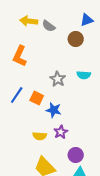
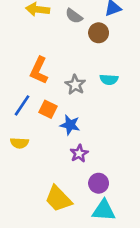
gray semicircle: (49, 26) -> (74, 16), moved
orange L-shape: (20, 56) -> (39, 70), moved
yellow semicircle: (40, 136) -> (19, 143), moved

